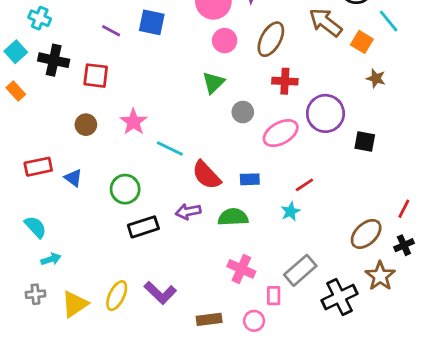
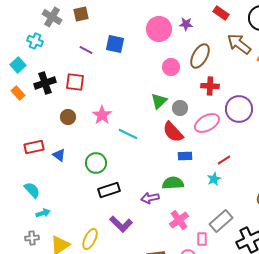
pink circle: (225, 41) -> (171, 67), moved
black cross: (54, 60) -> (45, 83), moved, turned -30
green triangle: (213, 83) -> (159, 101), moved
red semicircle: (206, 175) -> (173, 132), moved
purple arrow: (188, 212) -> (150, 198), moved
pink cross: (241, 269) -> (179, 220), turned 30
purple L-shape: (160, 293) -> (121, 224), moved

